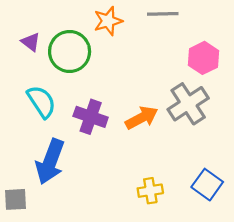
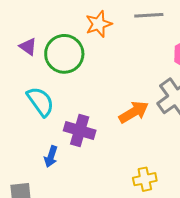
purple cross: (91, 117) -> (80, 130), moved
blue arrow: (50, 162) -> (51, 157), size x0.5

